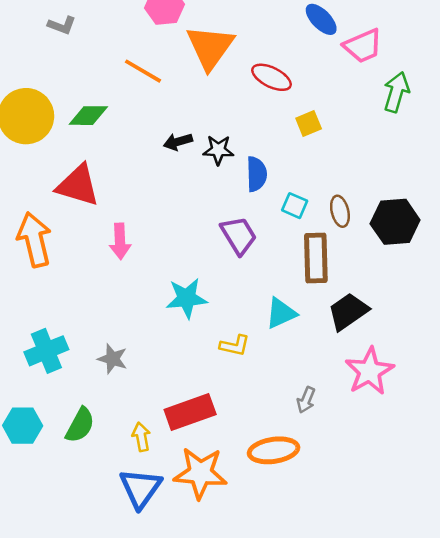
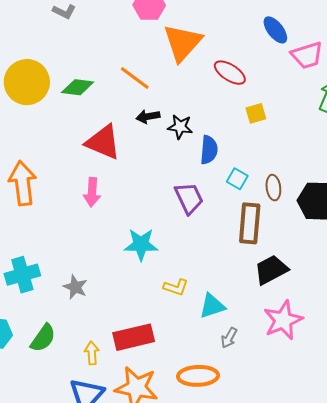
orange line: (143, 71) -> (135, 78), moved
red triangle: (78, 185) -> (103, 142), moved
cyan triangle: (281, 313) -> (212, 306), moved

